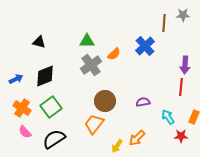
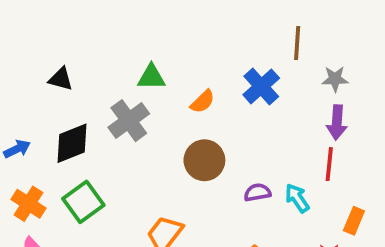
gray star: (183, 15) -> (335, 79), moved
gray cross: (91, 65) -> (129, 121), moved
brown circle: (105, 101) -> (204, 160), moved
cyan arrow: (168, 117) -> (297, 198), moved

